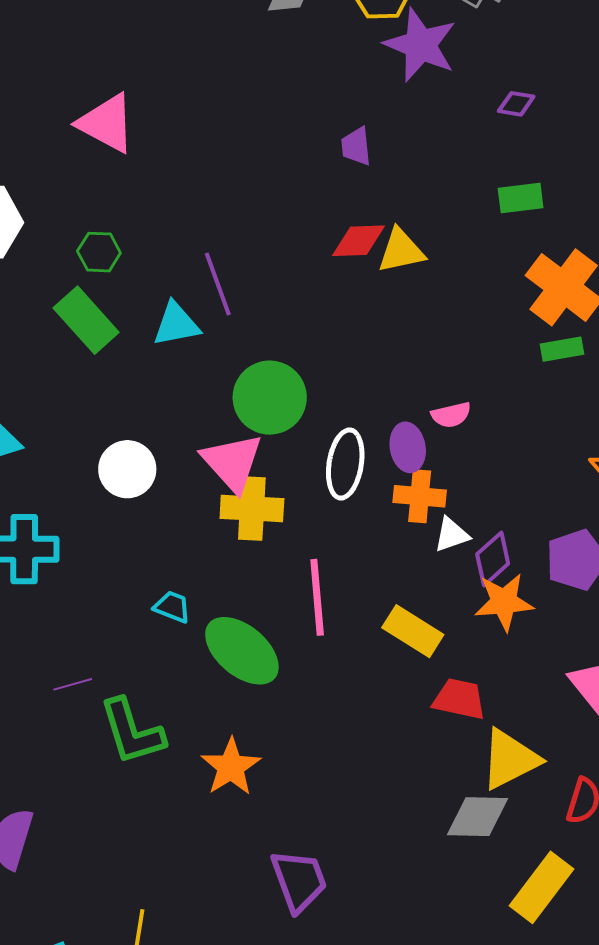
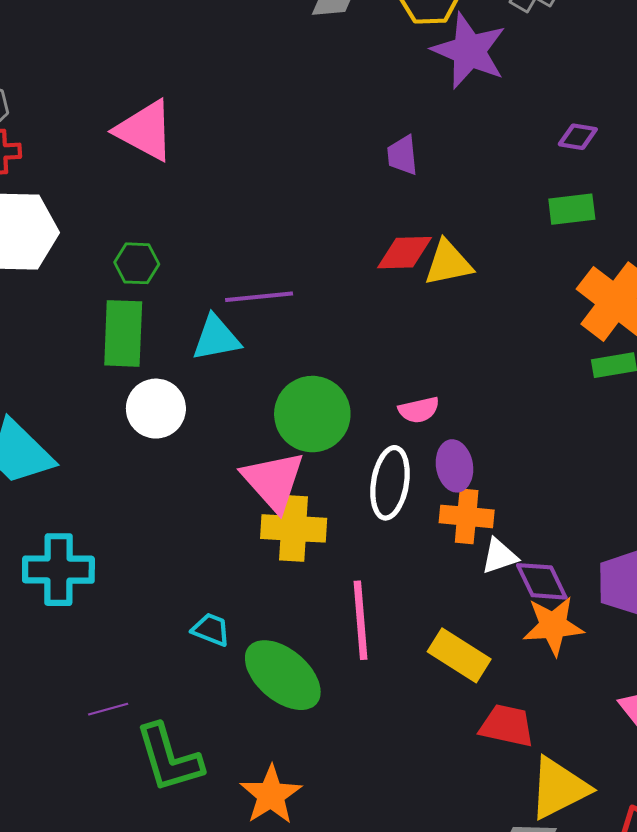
purple diamond: (516, 104) -> (578, 137), moved
purple line: (218, 284) -> (259, 297), turned -76
green rectangle: (86, 320) -> (123, 333), turned 44
pink semicircle: (451, 415) -> (419, 410), moved
white circle: (127, 469) -> (156, 409), moved
purple diamond: (493, 559) -> (542, 581), turned -74

